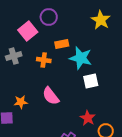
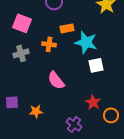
pink square: (28, 31) -> (22, 23), moved, turned -30
gray cross: (14, 56) -> (21, 53), moved
orange star: (21, 102) -> (36, 111), moved

